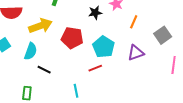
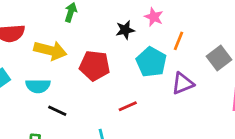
yellow arrow: (40, 26) -> (50, 50), turned 35
cyan pentagon: (104, 47) -> (151, 62), moved
cyan semicircle: (31, 51) -> (38, 86), turned 72

